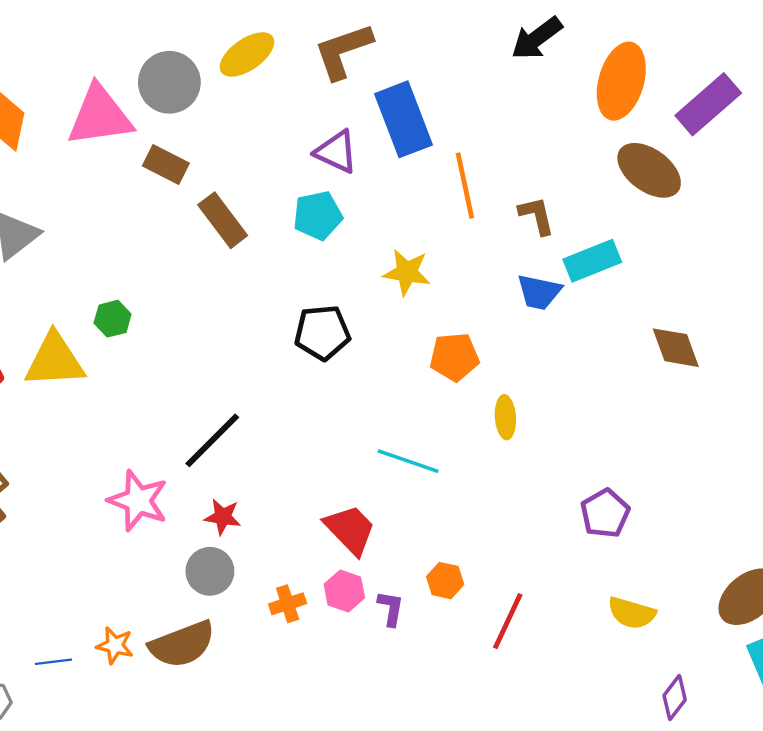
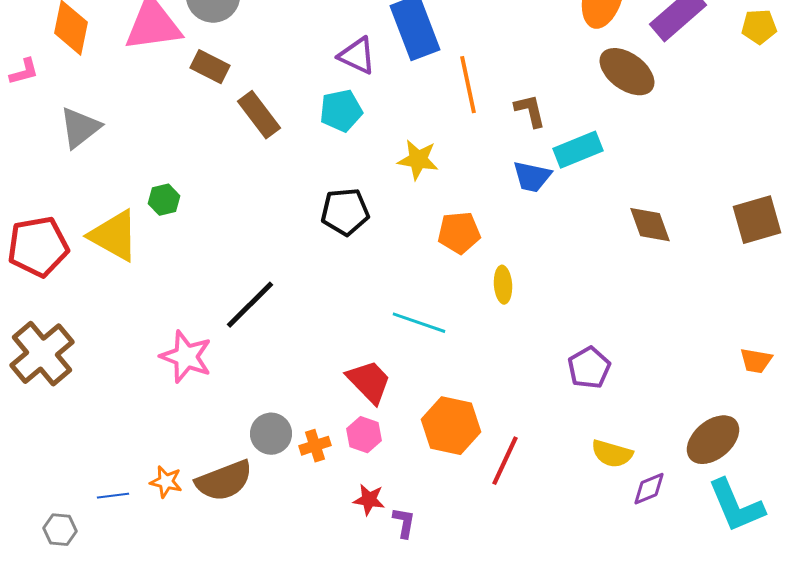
yellow triangle: (55, 360) -> (114, 236), turned 32
red star: (223, 517) -> (369, 500), moved
gray circle: (210, 571) -> (271, 434), moved
orange hexagon: (445, 581) -> (451, 426), size x1.8
purple L-shape: (391, 608) -> (404, 523), moved
purple diamond: (675, 698) -> (649, 489), moved, turned 30

